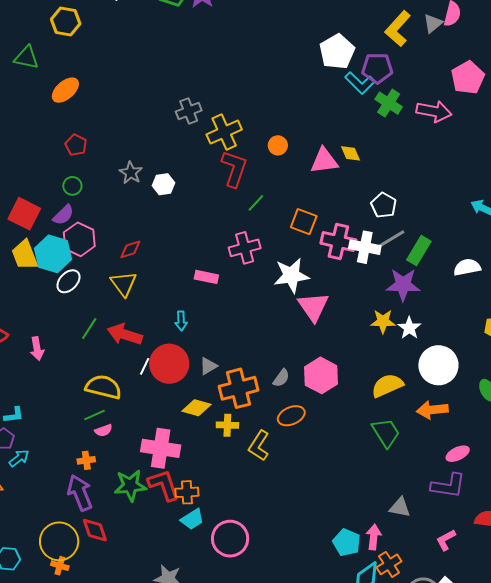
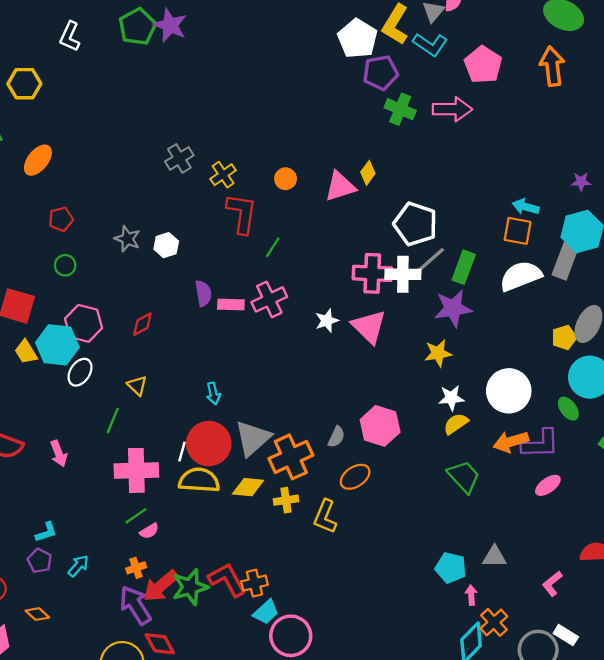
white pentagon: (337, 52) -> (357, 39), moved
cyan L-shape: (360, 83) -> (430, 44), moved
yellow cross: (224, 132) -> (223, 175), size x0.7
red pentagon: (76, 145) -> (61, 219), turned -30
yellow diamond: (350, 153) -> (368, 173), turned 70
white pentagon: (384, 205) -> (415, 224), size x1.5
purple semicircle: (63, 215) -> (203, 293), moved, turned -45
orange square: (304, 222) -> (518, 231), moved
yellow trapezoid: (25, 255) -> (26, 352), size x0.7
white semicircle: (467, 267) -> (521, 276), size x1.4
white star: (291, 275) -> (327, 321), size x0.6
pink rectangle: (206, 277) -> (231, 304), moved
yellow triangle: (124, 284) -> (137, 386), moved, size x0.7
pink triangle: (313, 307) -> (369, 327), moved
white star: (409, 328) -> (451, 398), moved, turned -30
red arrow: (125, 334) -> (161, 586), moved, turned -48
gray triangle: (208, 366) -> (253, 438), size x1.8
yellow semicircle: (387, 385) -> (456, 424), size x0.7
yellow semicircle: (103, 387) -> (199, 480), moved
pink cross: (161, 448) -> (136, 470), moved
cyan arrow: (19, 458) -> (78, 566), moved
purple L-shape: (448, 486) -> (540, 444), moved
pink arrow: (374, 537) -> (471, 595), size x0.7
pink circle: (230, 539) -> (291, 636), moved
cyan pentagon: (347, 542) -> (451, 568), moved

